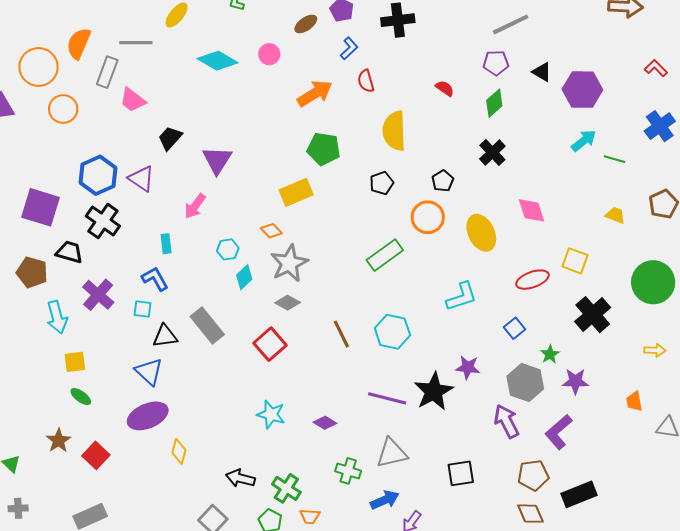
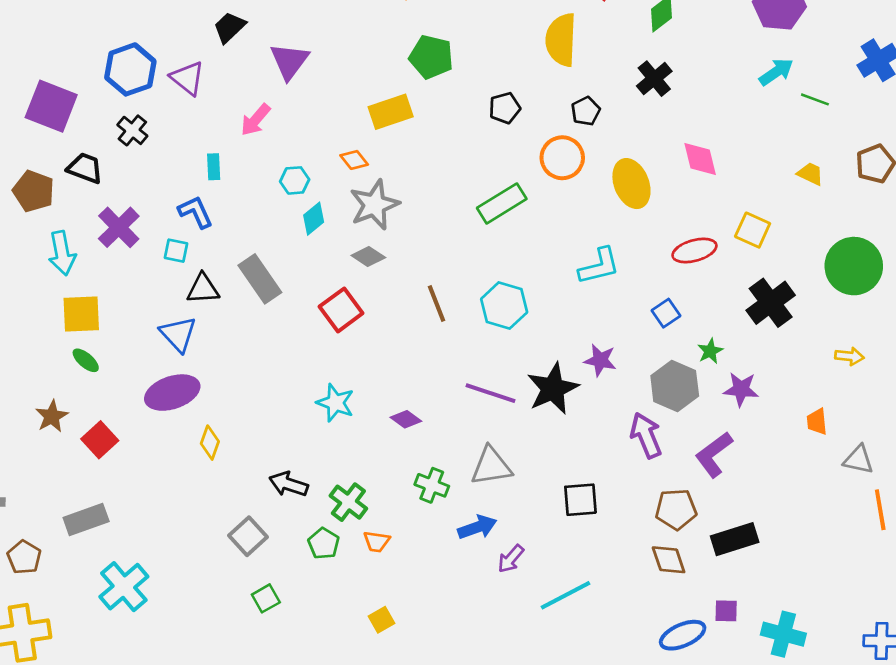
yellow semicircle: (394, 131) -> (561, 40), moved
black cross: (103, 221) -> (132, 130), size x0.7
yellow square: (75, 362) -> (81, 314), size x1.4

